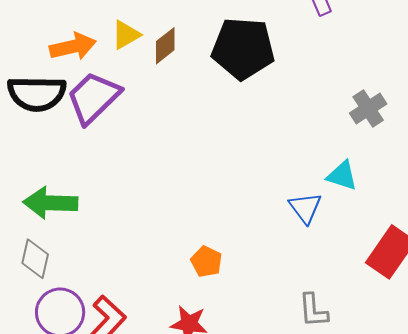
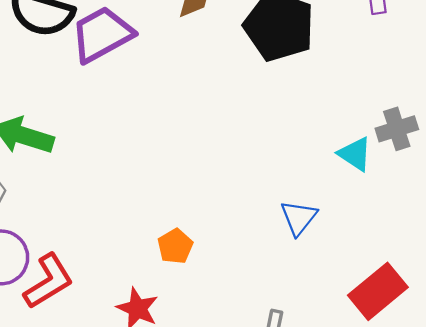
cyan triangle: (342, 176) -> (355, 154), moved

